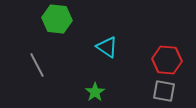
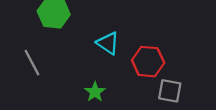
red hexagon: (167, 60) -> (148, 62), moved

